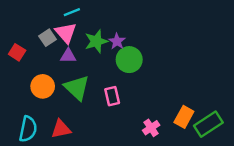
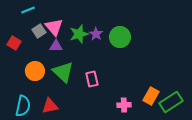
cyan line: (72, 12) -> (28, 10), moved
green circle: (129, 60) -> (120, 37), moved
pink cross: (151, 128) -> (124, 105), turned 32

